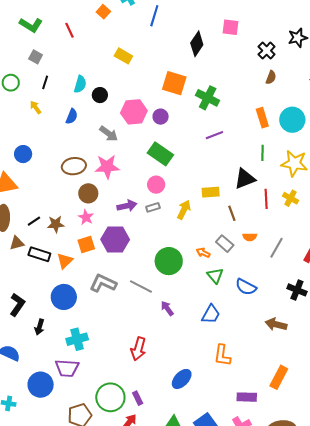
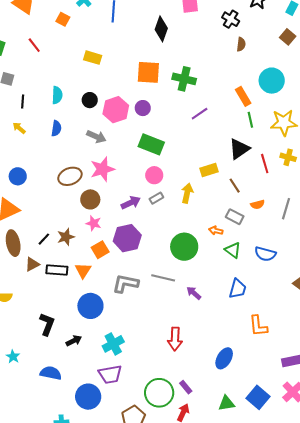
black circle: (100, 95) -> (90, 100), moved
orange rectangle: (262, 118) -> (243, 96), moved
black arrow: (39, 327) -> (74, 341), turned -119

